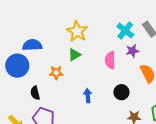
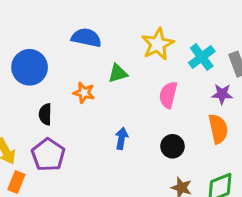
yellow star: (77, 31) -> (158, 44), moved
blue semicircle: (32, 45) -> (86, 38), moved
purple star: (132, 51) -> (222, 94), moved

